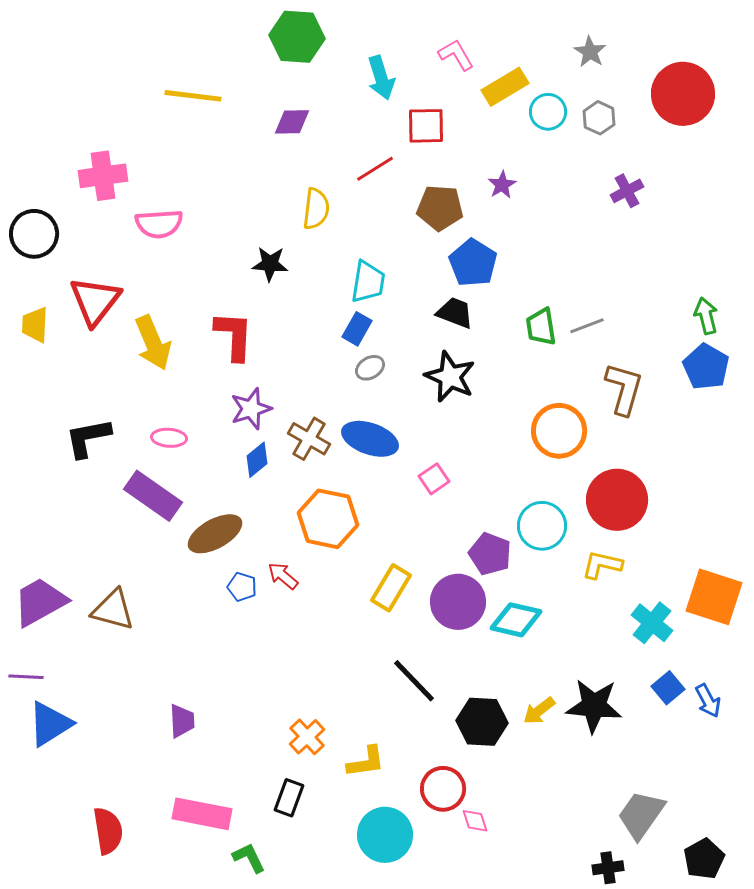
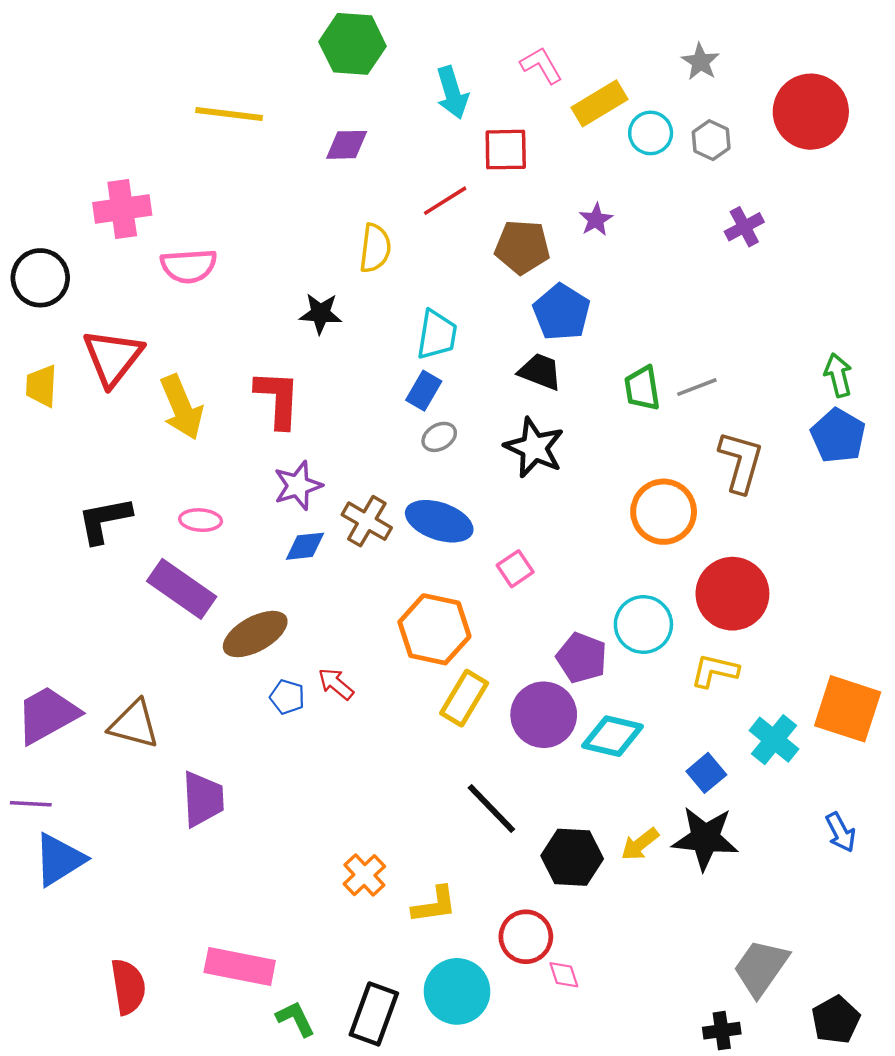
blue diamond: (257, 460) -> (305, 546), turned 33
orange hexagon: (328, 519) -> (434, 629), moved
blue square: (668, 688) -> (706, 773), moved
purple trapezoid: (182, 721) -> (203, 799), moved, size x1.4
black rectangle: (289, 798) -> (374, 1014), moved, size x1.4

